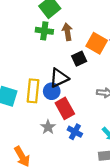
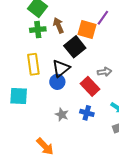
black square: (79, 59) -> (75, 47), size x1.5
yellow rectangle: (33, 91) -> (33, 64), moved
red rectangle: (65, 108) -> (90, 86), moved

